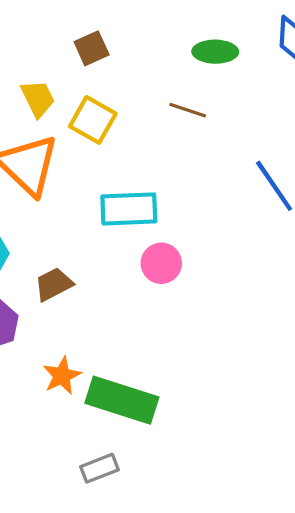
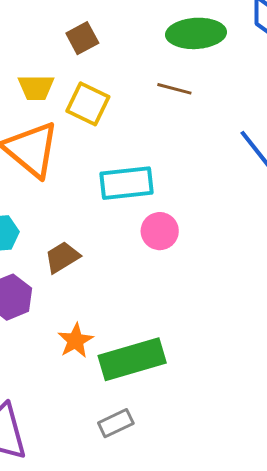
green ellipse: (215, 52) -> (196, 33), size x1.4
yellow trapezoid: (38, 98) -> (36, 87), turned 120
green rectangle: (122, 400) -> (132, 359), turned -30

